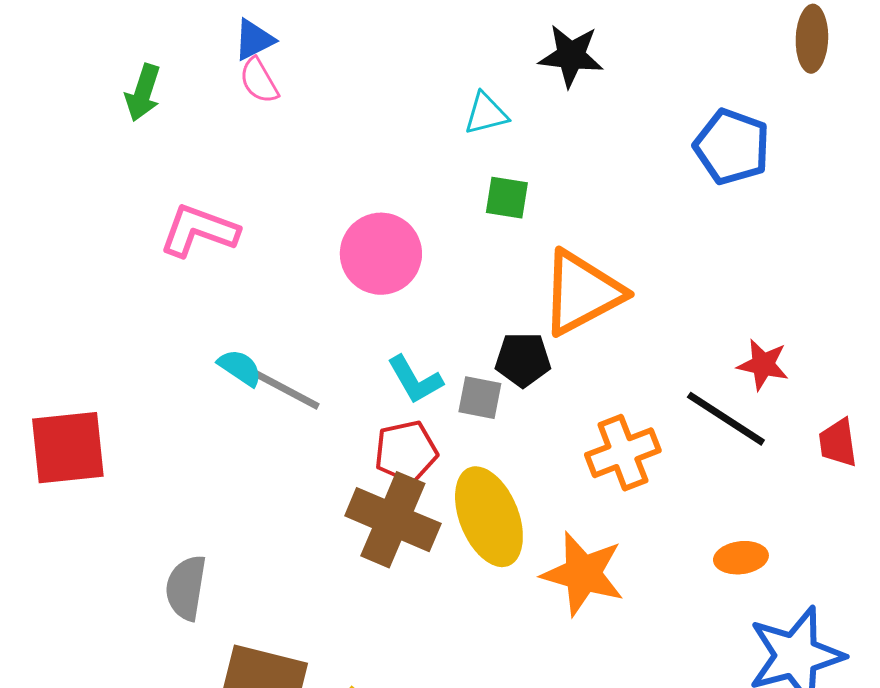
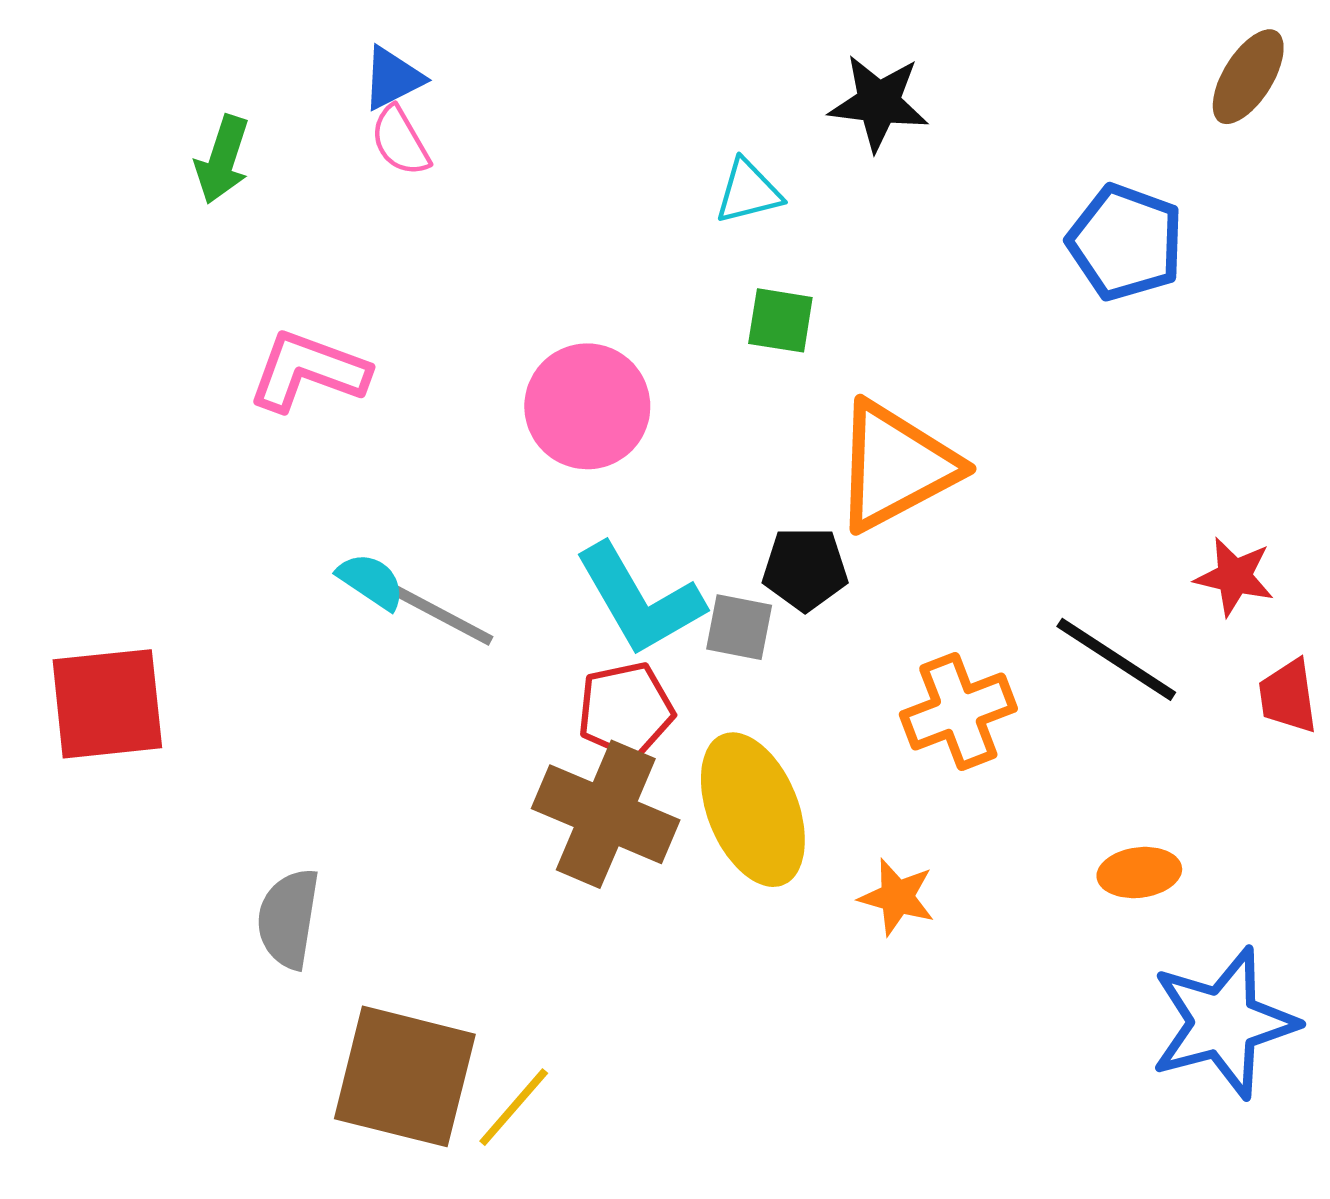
brown ellipse: (812, 39) -> (1248, 77), turned 30
red star: (763, 365) -> (1234, 577), moved
cyan L-shape: (415, 380) -> (639, 600), size x1.5
orange star: (583, 574) -> (897, 897), size x0.6

